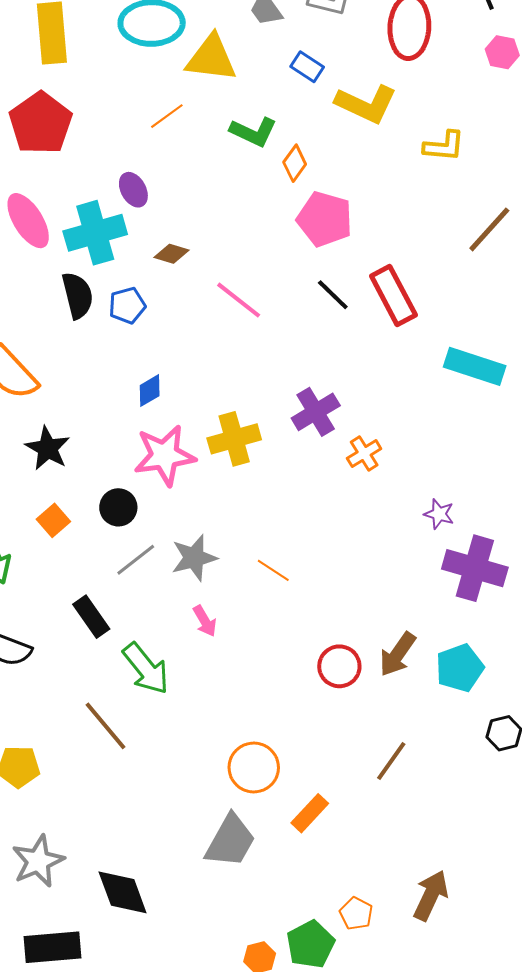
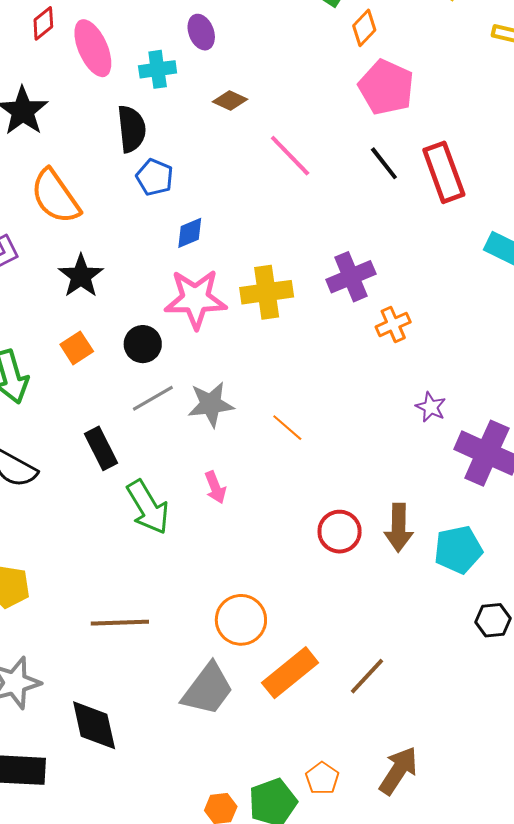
cyan cross: (95, 233) -> (158, 69), size x0.6
blue pentagon: (127, 306) -> (155, 177), moved, turned 30
purple star: (439, 514) -> (431, 407), moved
pink arrow: (205, 621) -> (215, 487), moved
brown arrow: (397, 654) -> (399, 528), turned -42
brown line: (105, 726) -> (120, 623), moved, turned -60
brown line: (391, 761) -> (367, 676), moved
orange rectangle: (310, 813) -> (290, 673), size x1.4

